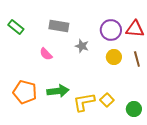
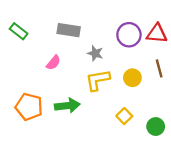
pink semicircle: (46, 54) -> (53, 63), turned -96
yellow circle: (114, 57) -> (132, 78), moved
yellow L-shape: (84, 102) -> (98, 80), moved

